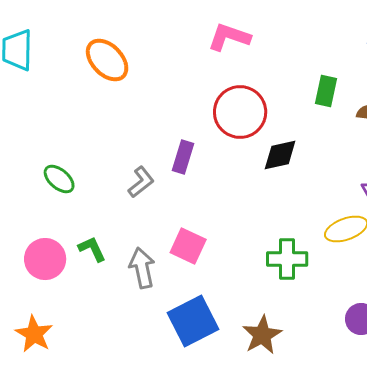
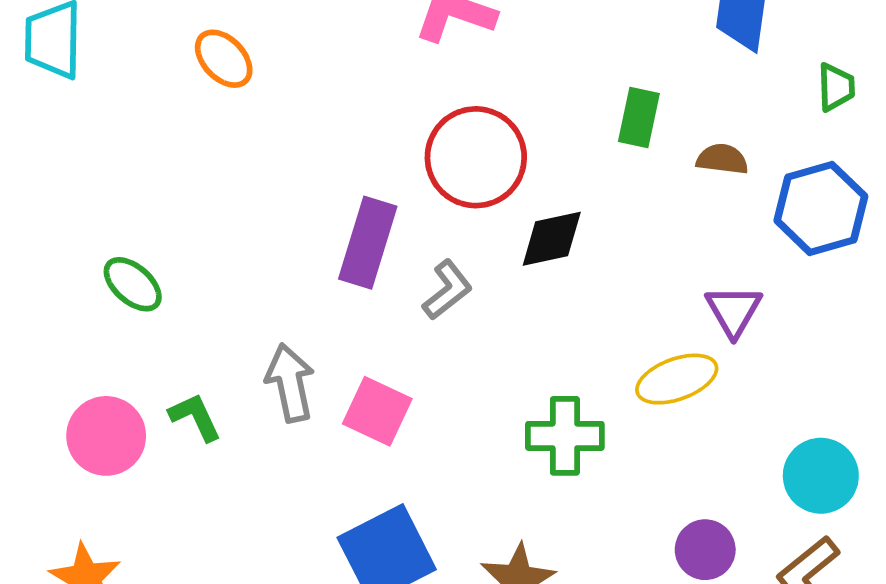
orange ellipse: (107, 60) -> (224, 59), size x0.7
purple rectangle: (183, 157) -> (368, 243), size x1.4
gray L-shape: (141, 182) -> (447, 290), moved
gray arrow: (142, 268) -> (290, 383), moved

